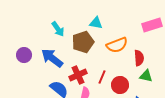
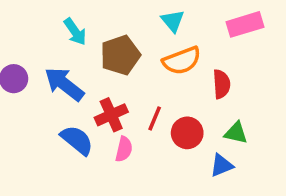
cyan triangle: (96, 23) -> (173, 21), moved, turned 40
green triangle: (146, 76) -> (236, 133), moved

